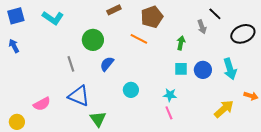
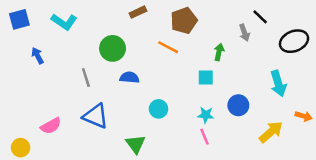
blue arrow: (14, 46) -> (38, 56), moved
blue semicircle: (107, 64) -> (129, 77), turned 56
cyan square: (181, 69) -> (206, 77), moved
blue circle: (203, 70) -> (238, 105), moved
green triangle: (98, 119) -> (136, 144), moved

